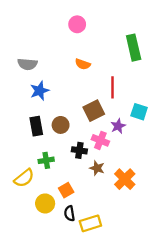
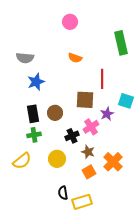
brown square: (94, 111) -> (85, 100), turned 30
pink cross: (100, 140) -> (91, 127), turned 35
black cross: (79, 150) -> (72, 136), turned -32
green cross: (46, 160) -> (34, 135), moved
orange square: (66, 190) -> (89, 172), moved
yellow circle: (45, 203) -> (57, 159), moved

